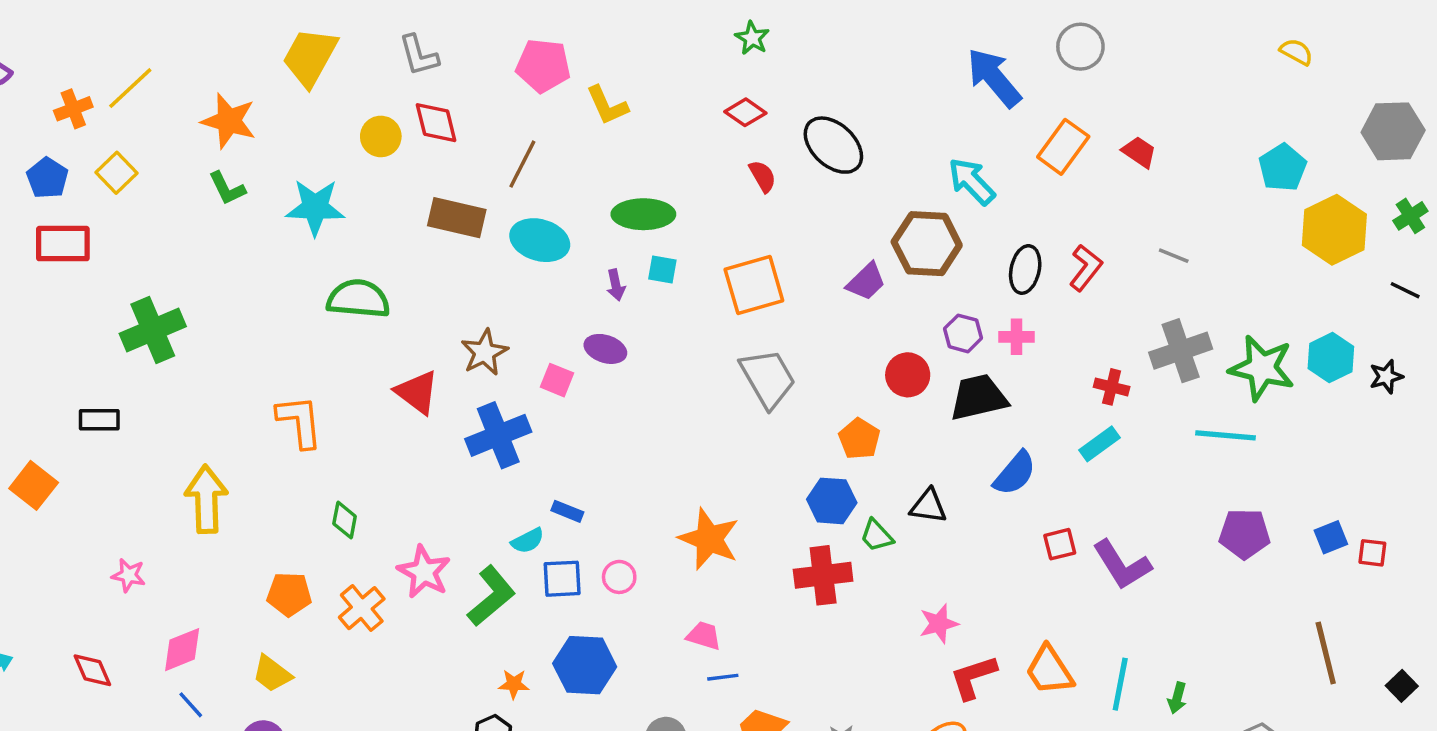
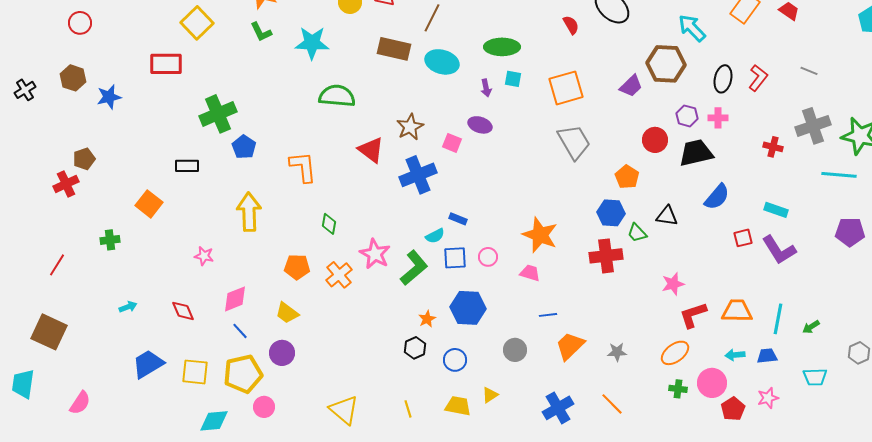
yellow square: (116, 173) -> (197, 23), size x1.4
blue pentagon: (47, 178) -> (244, 147), moved
cyan rectangle: (1099, 444) -> (776, 210), moved, turned 55
pink trapezoid: (704, 636) -> (530, 273), moved
orange trapezoid: (1049, 670) -> (737, 311), turned 124
orange star: (514, 684) -> (427, 319), turned -30
green arrow: (1177, 698) -> (811, 327), turned 42

